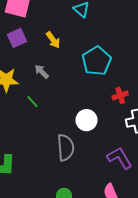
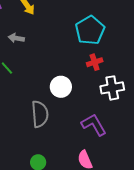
cyan pentagon: (97, 61) -> (90, 30), moved
gray arrow: (42, 72) -> (16, 38), turned -35

